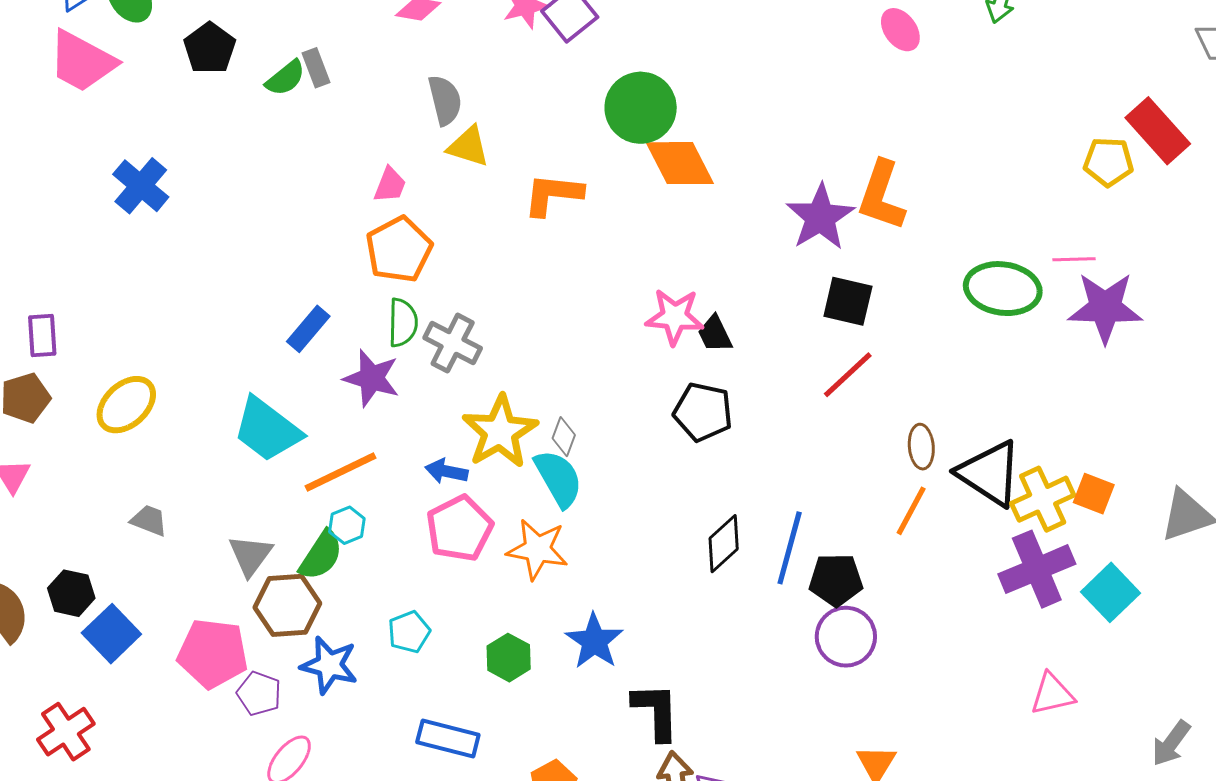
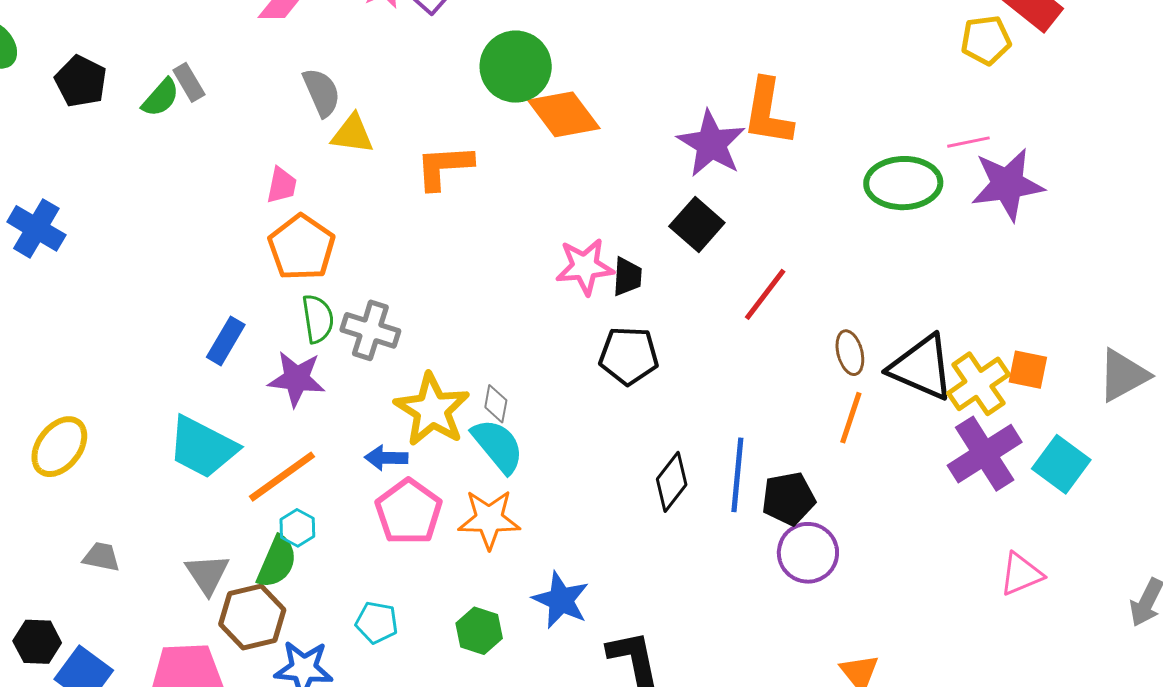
black square: (848, 301) -> (697, 224), moved, turned 38
black trapezoid: (715, 334) -> (627, 277), turned -141
cyan pentagon: (409, 632) -> (377, 622), turned -30

